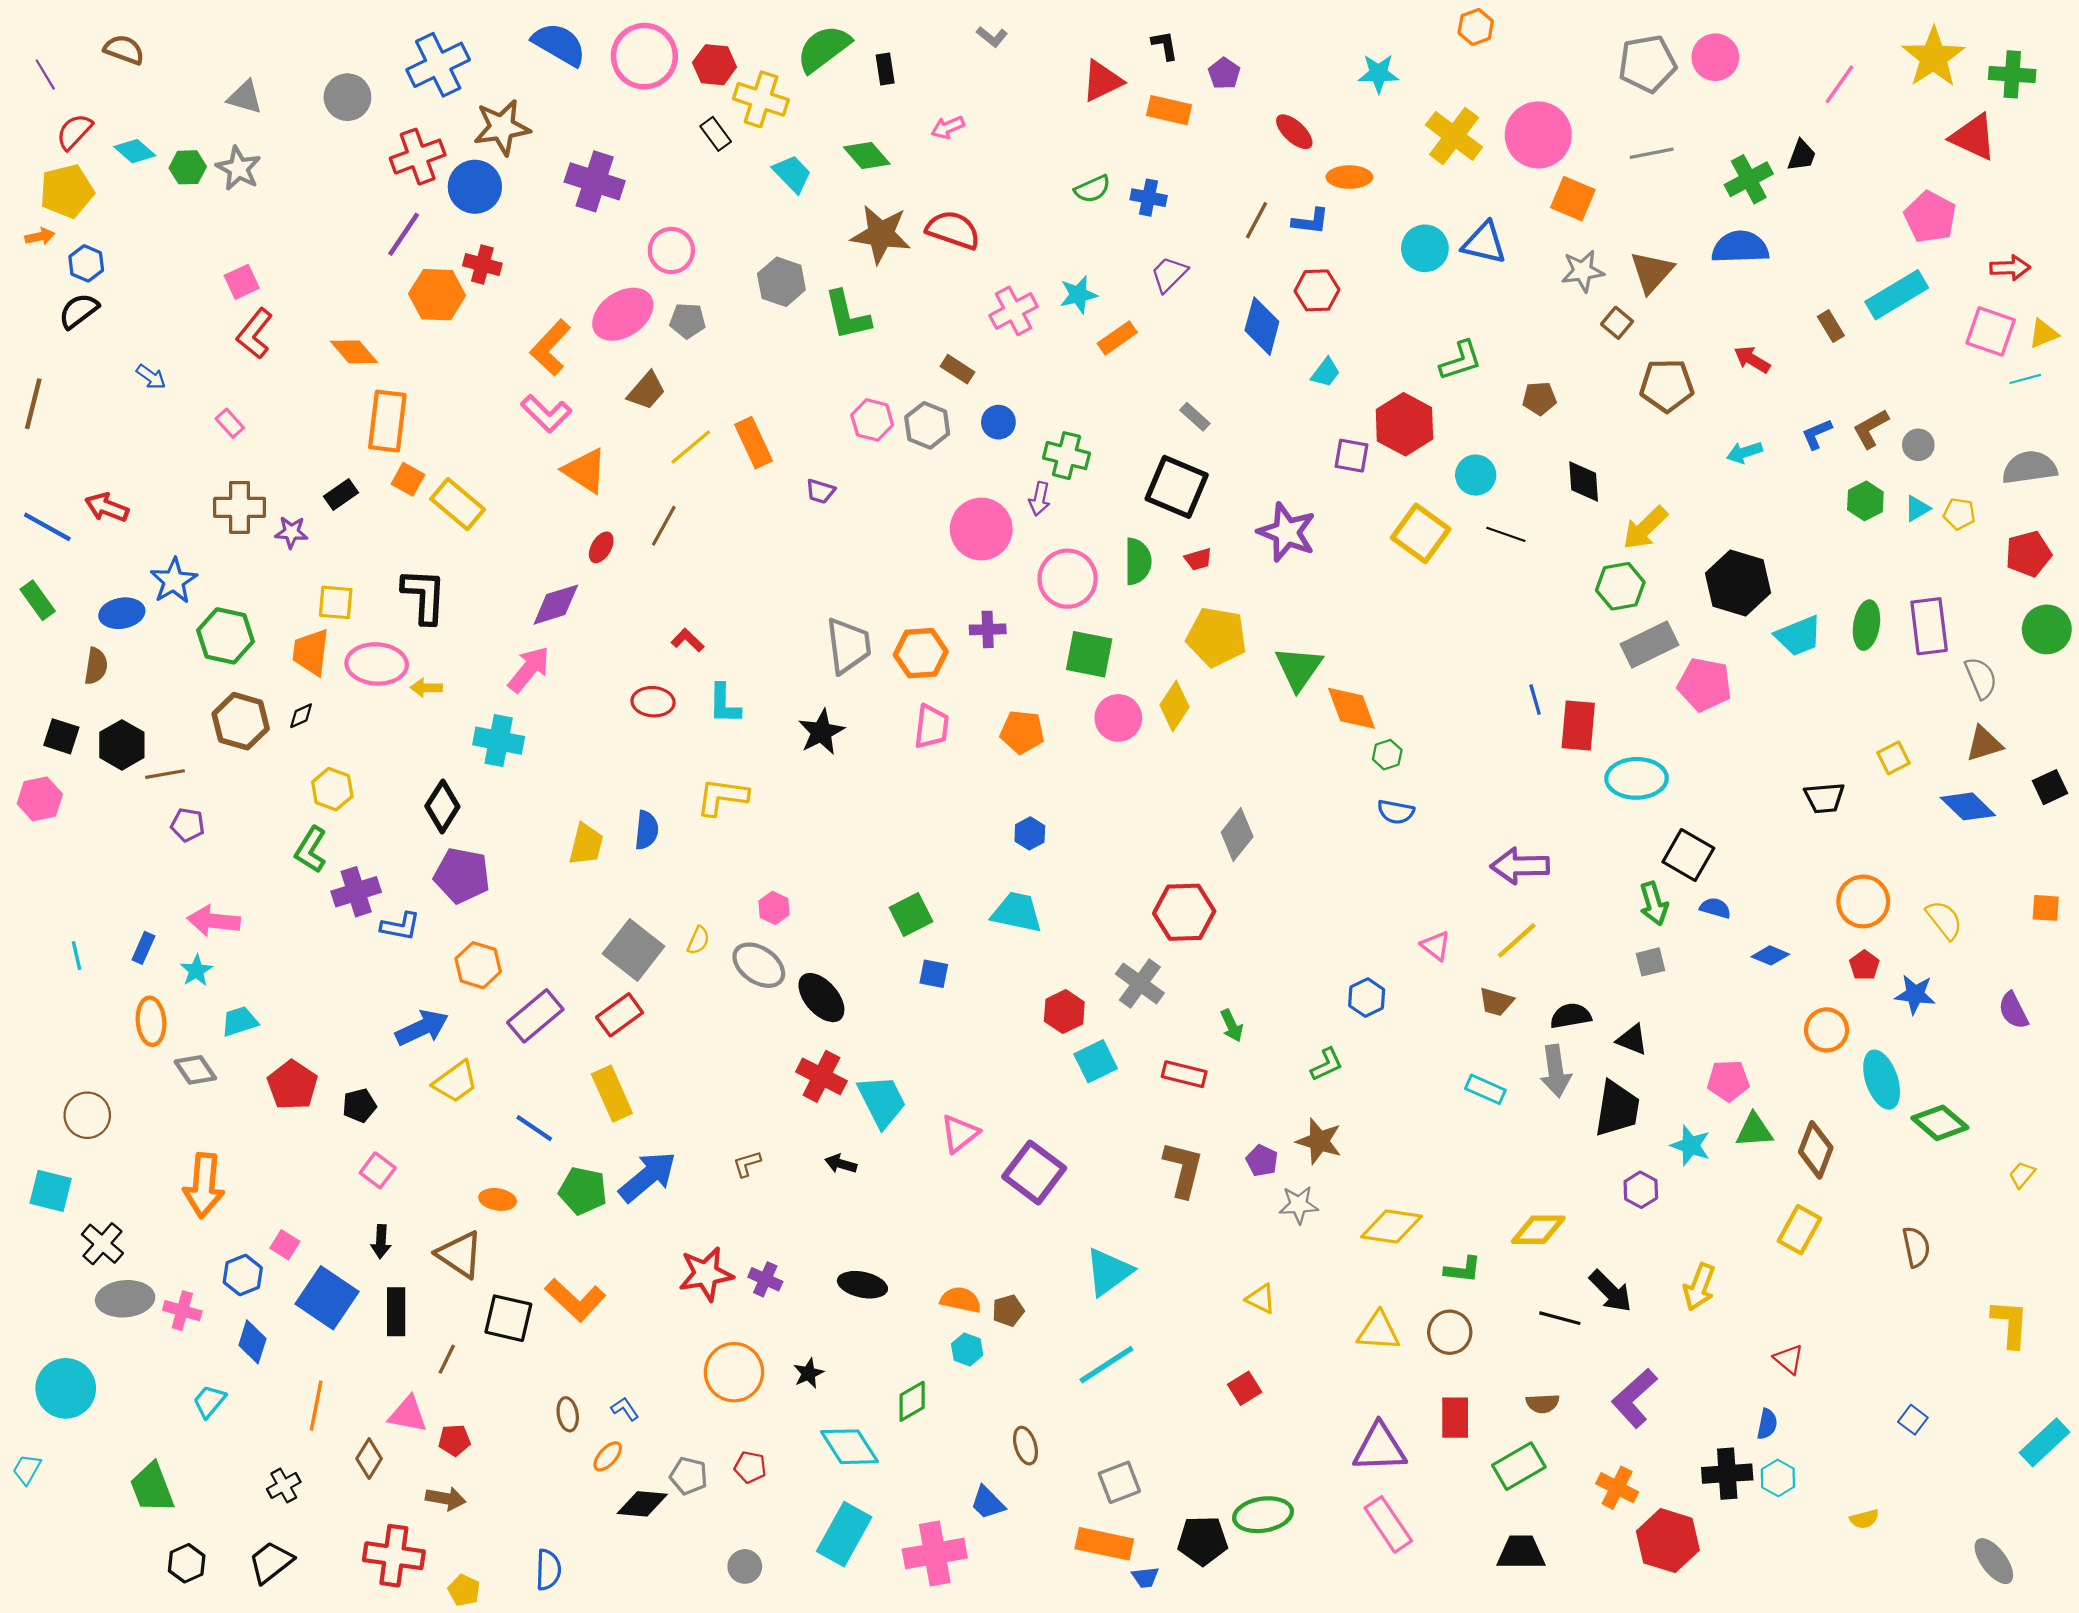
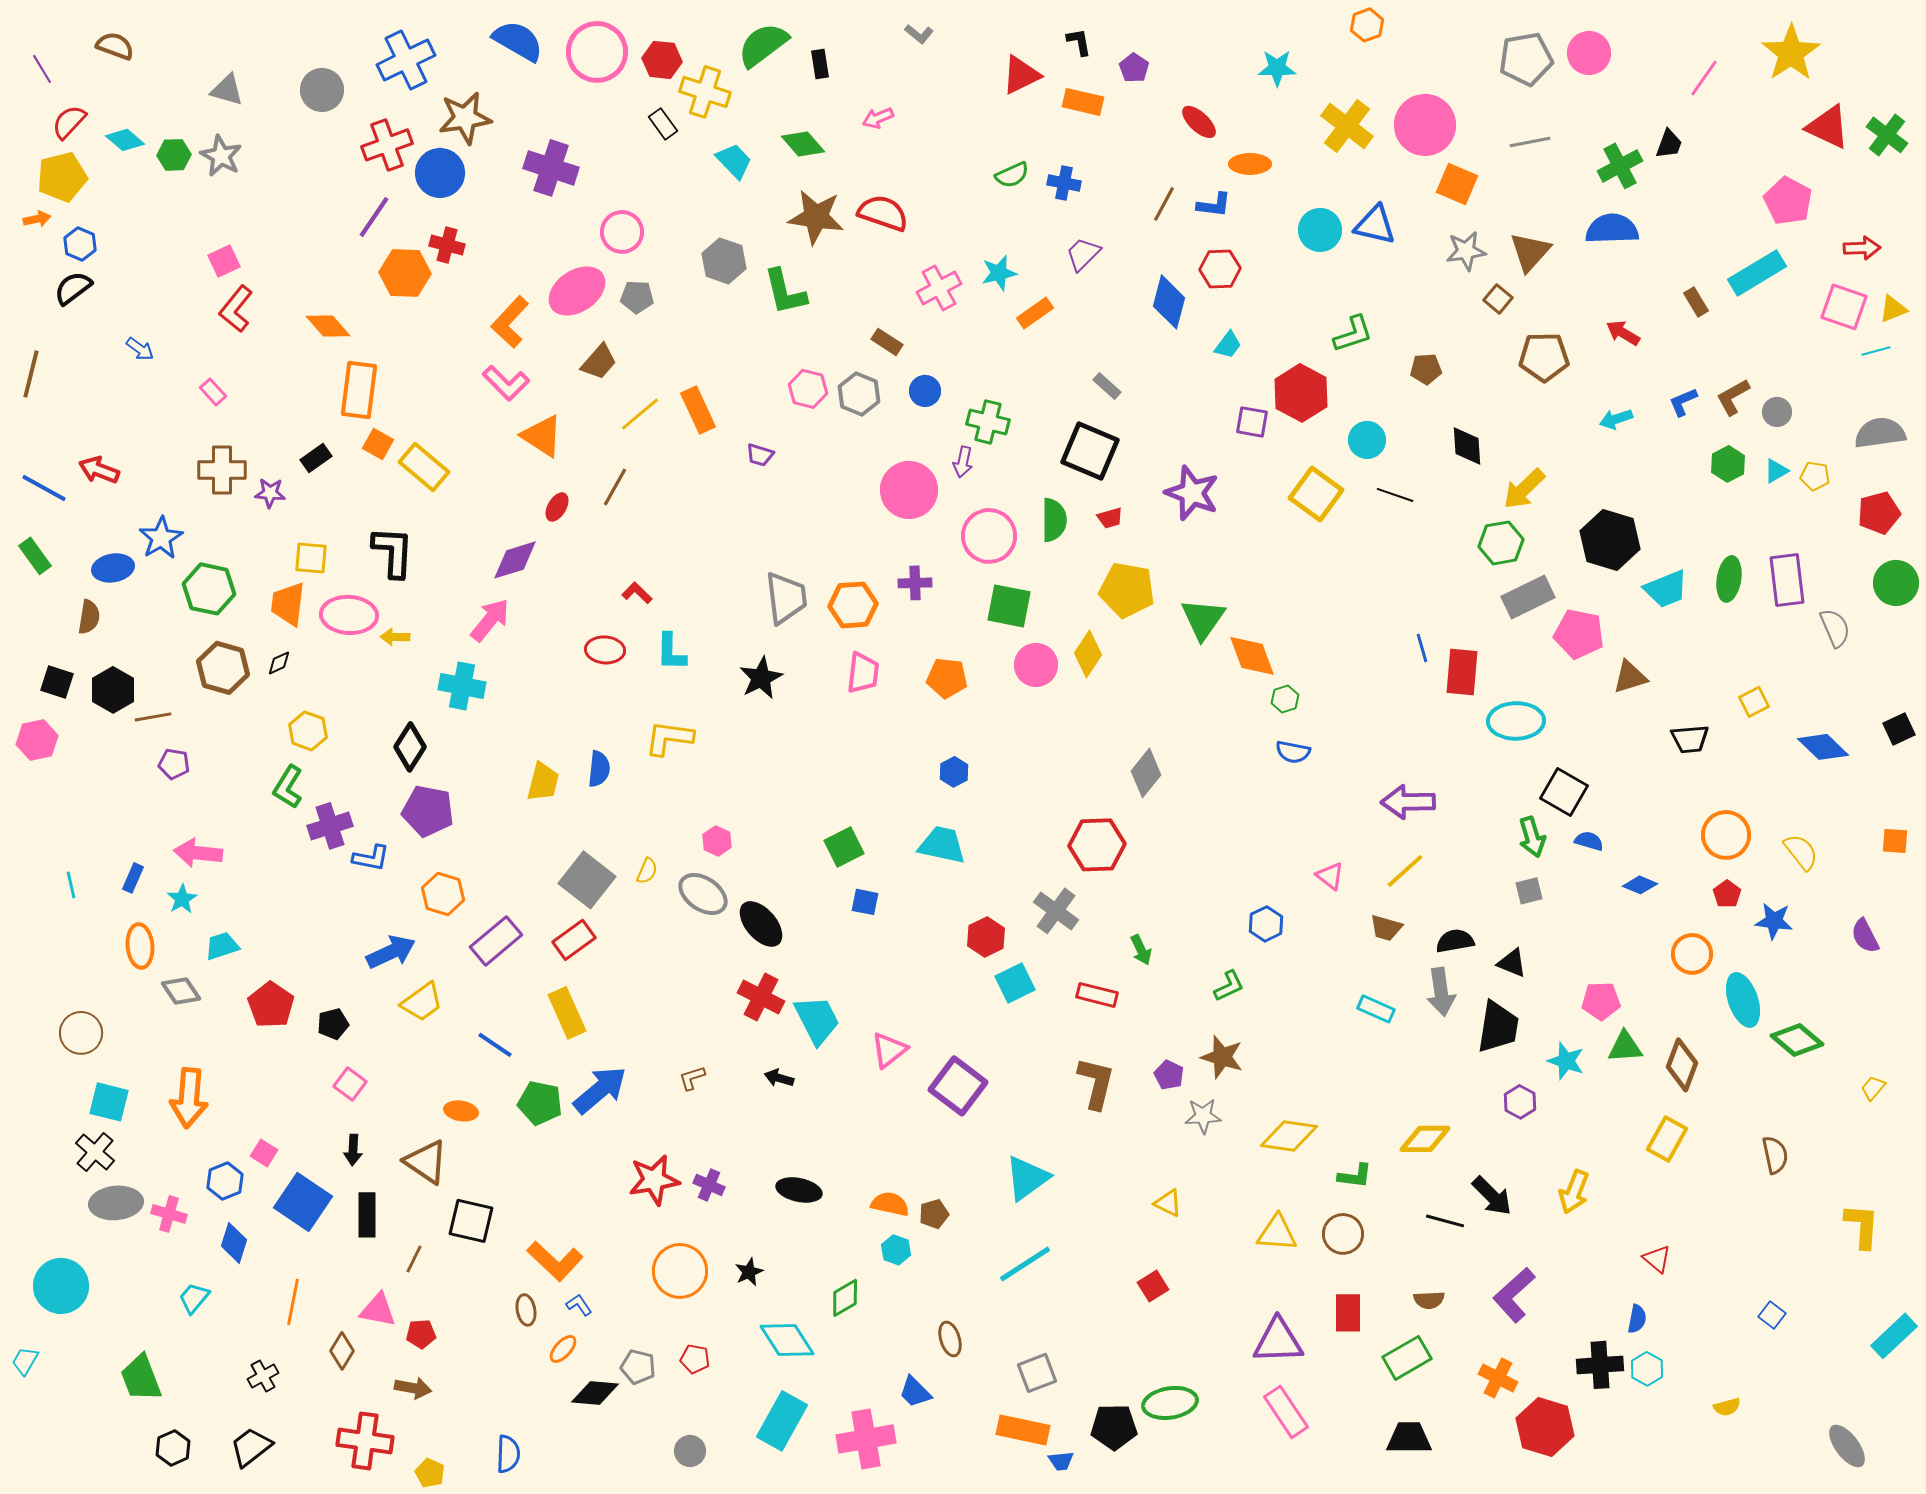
green cross: (2012, 74) -> (1887, 135), moved, turned 33
brown triangle: (1984, 744) -> (1630, 677), moved
cyan square: (51, 1191) -> (109, 1102), moved
orange L-shape: (575, 1300) -> (555, 1261), moved

